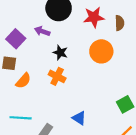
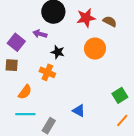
brown semicircle: (120, 23) -> (110, 21), turned -56
orange cross: (57, 76) -> (47, 72), moved
orange semicircle: (23, 81) -> (25, 92), moved

